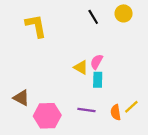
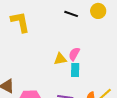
black line: (93, 17) -> (71, 14), turned -40
yellow triangle: (81, 67) -> (60, 59), turned -40

